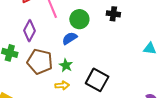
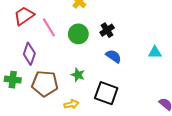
black cross: (113, 14) -> (107, 30), moved, turned -32
blue semicircle: (70, 38) -> (114, 56), moved, turned 77
green star: (66, 65) -> (78, 75), moved

